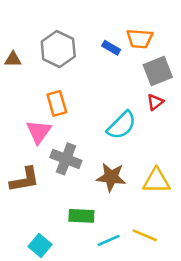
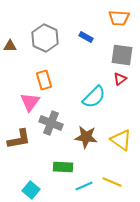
orange trapezoid: (140, 39) -> (119, 18), moved
gray square: (158, 71) -> (122, 55), turned 30
yellow triangle: (156, 181) -> (121, 140), turned 35

